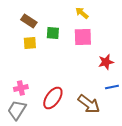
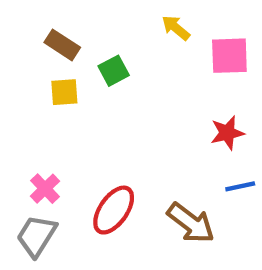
green square: (53, 33) -> (114, 71), turned -32
pink square: (83, 37) -> (229, 56), moved
pink cross: (21, 88) -> (45, 189), turned -32

